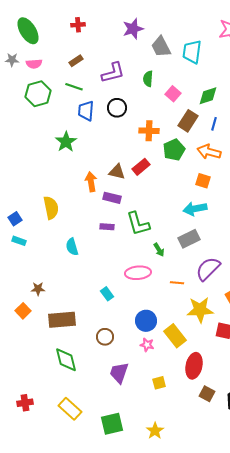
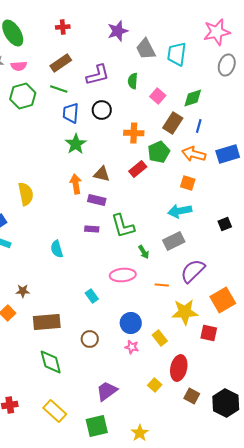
brown rectangle: (76, 61) -> (61, 63), size x1.5
green star: (66, 142) -> (76, 144), moved
red rectangle: (141, 167) -> (138, 169), moved
yellow semicircle: (51, 208) -> (26, 194), moved
yellow rectangle: (175, 336) -> (160, 338), size x0.7
purple trapezoid: (119, 373) -> (107, 391), moved, turned 35
yellow square: (159, 383) -> (155, 385), moved, turned -32

